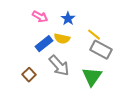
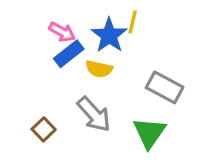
blue star: (68, 19) -> (109, 35), size x1.5
yellow line: (94, 35) -> (133, 22), moved, turned 64
blue rectangle: (44, 44) -> (69, 54), moved

